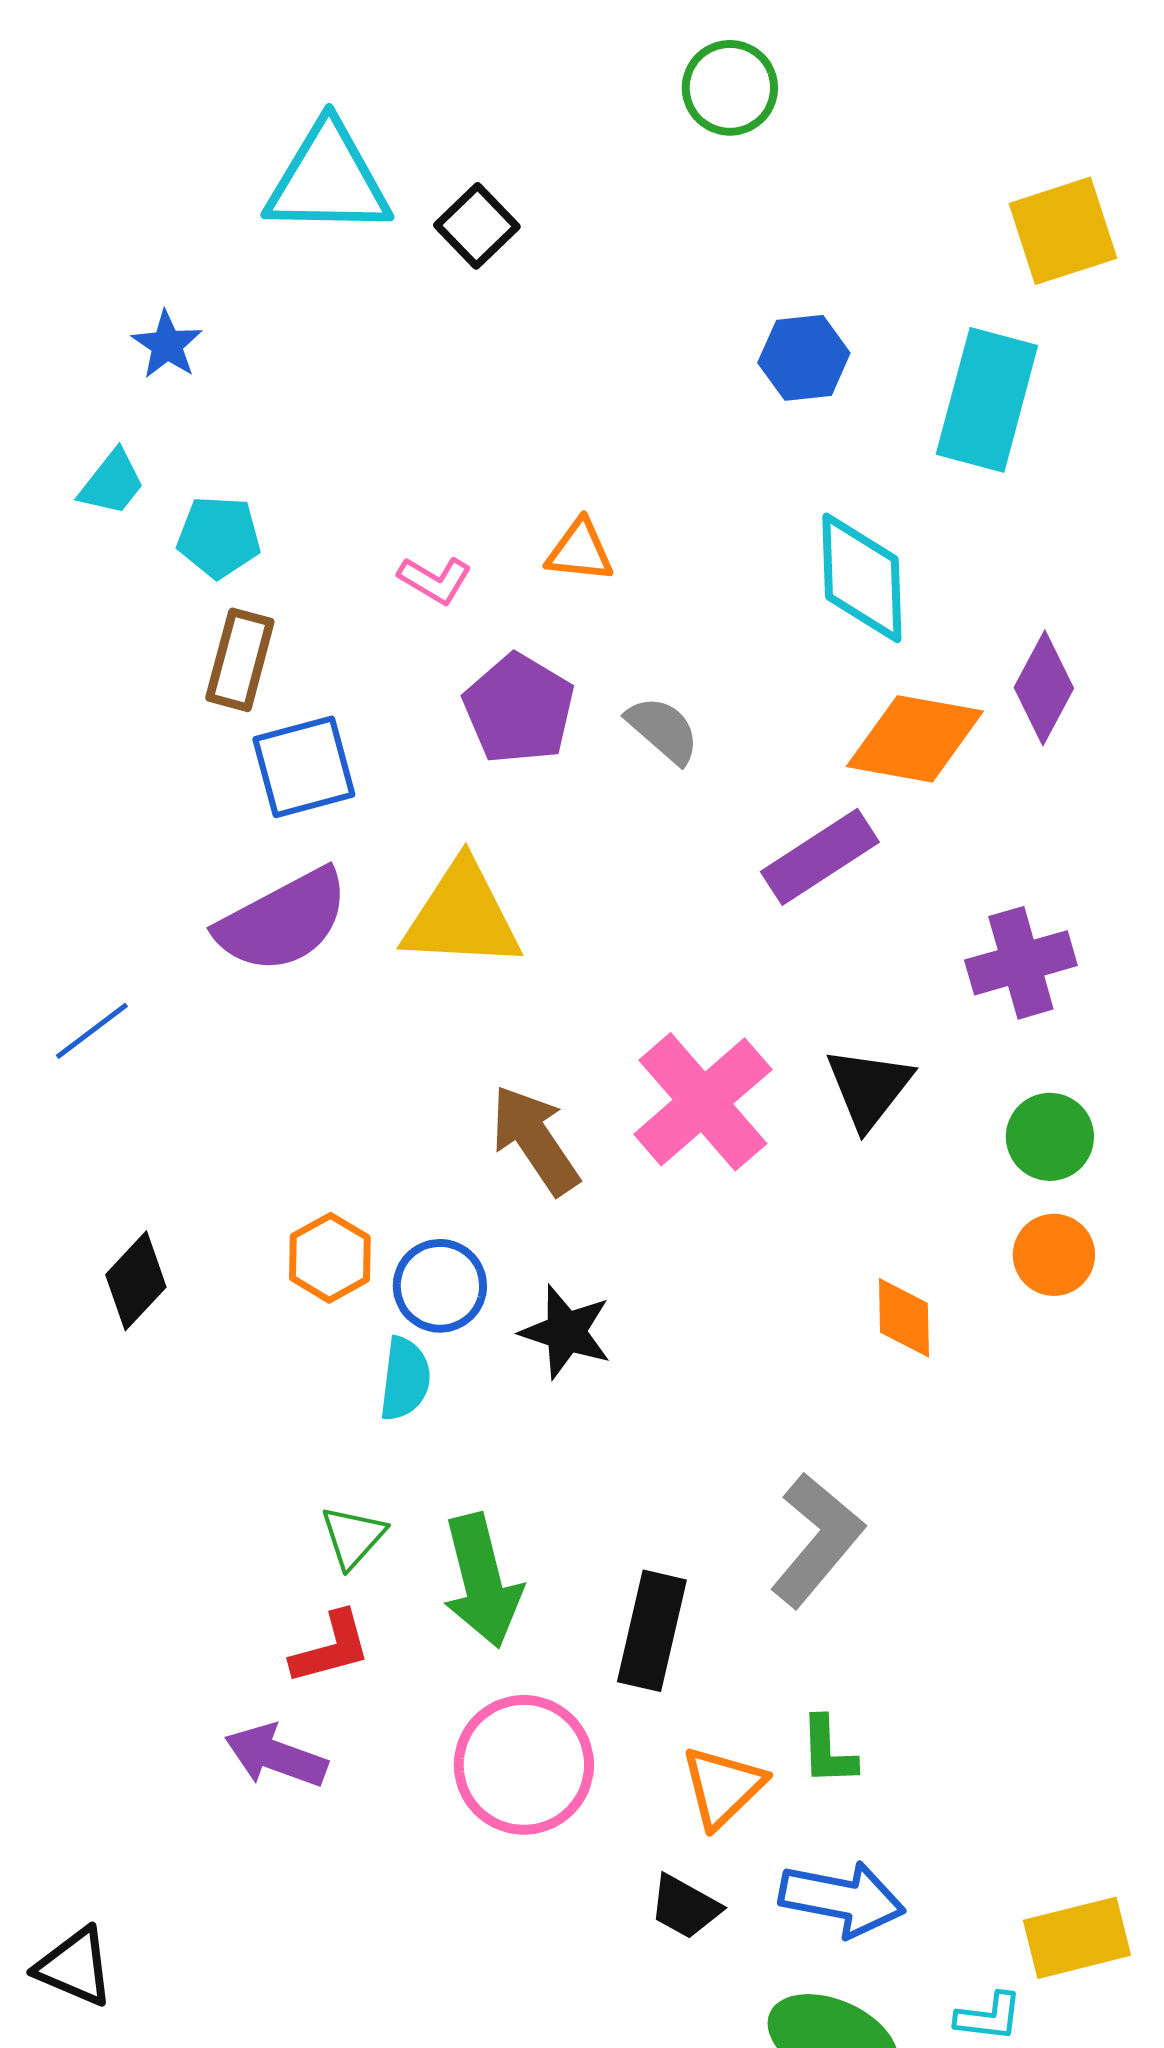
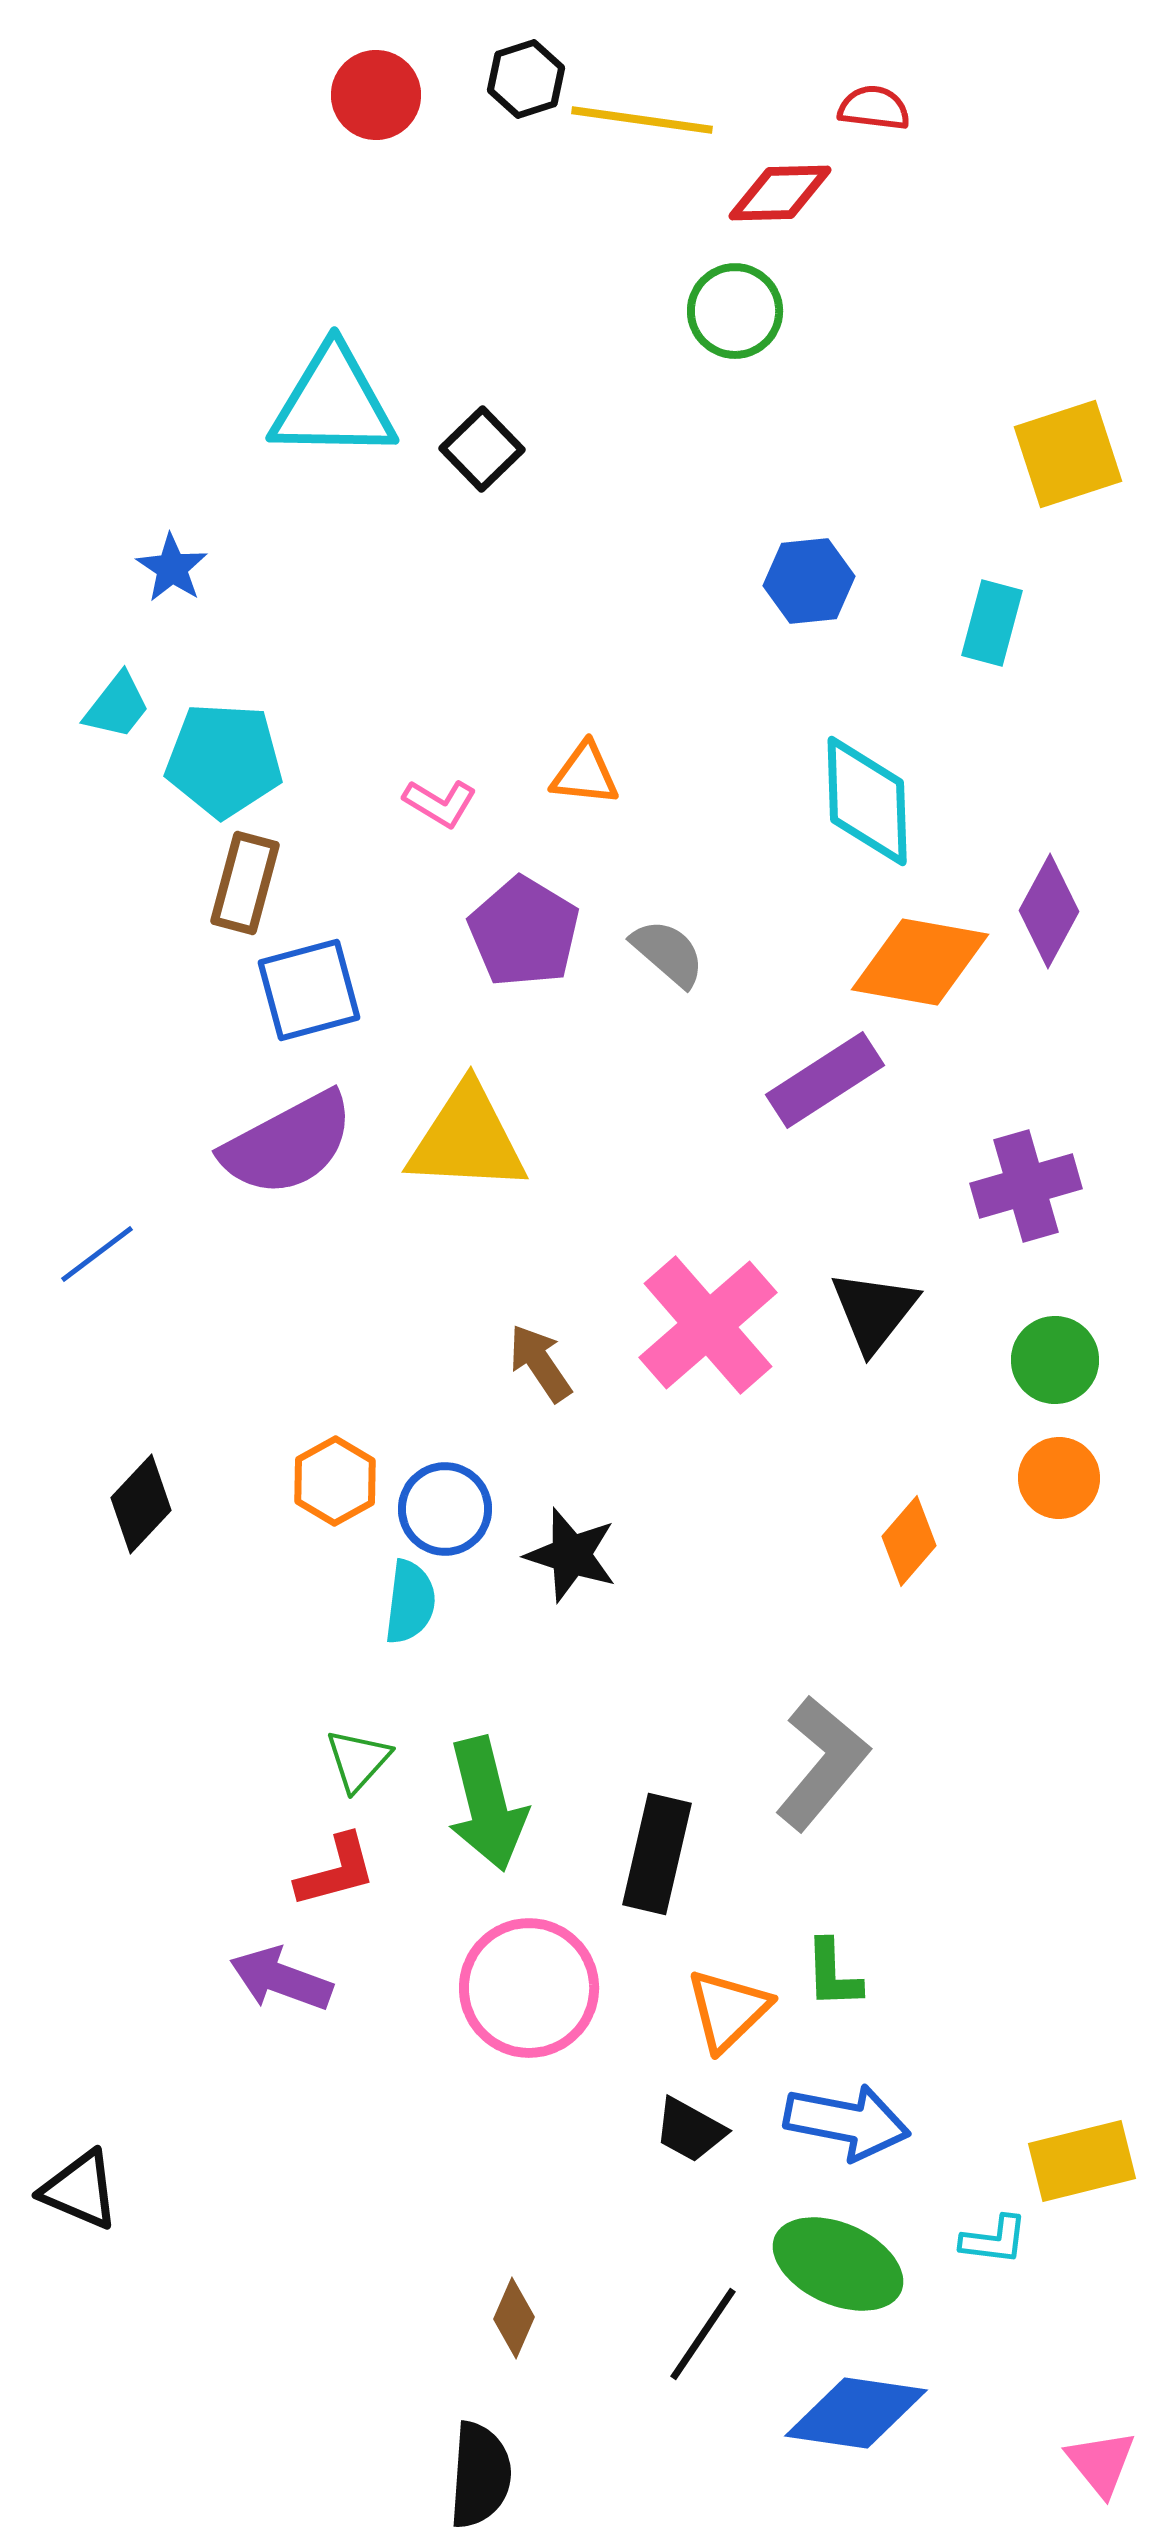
cyan rectangle: (987, 400) -> (992, 623), size x0.6
cyan pentagon: (219, 537) -> (224, 760), size x1.4
brown arrow: (535, 1140) -> (540, 1363), size x0.7
orange diamond: (904, 1318) -> (909, 1541), turned 42

